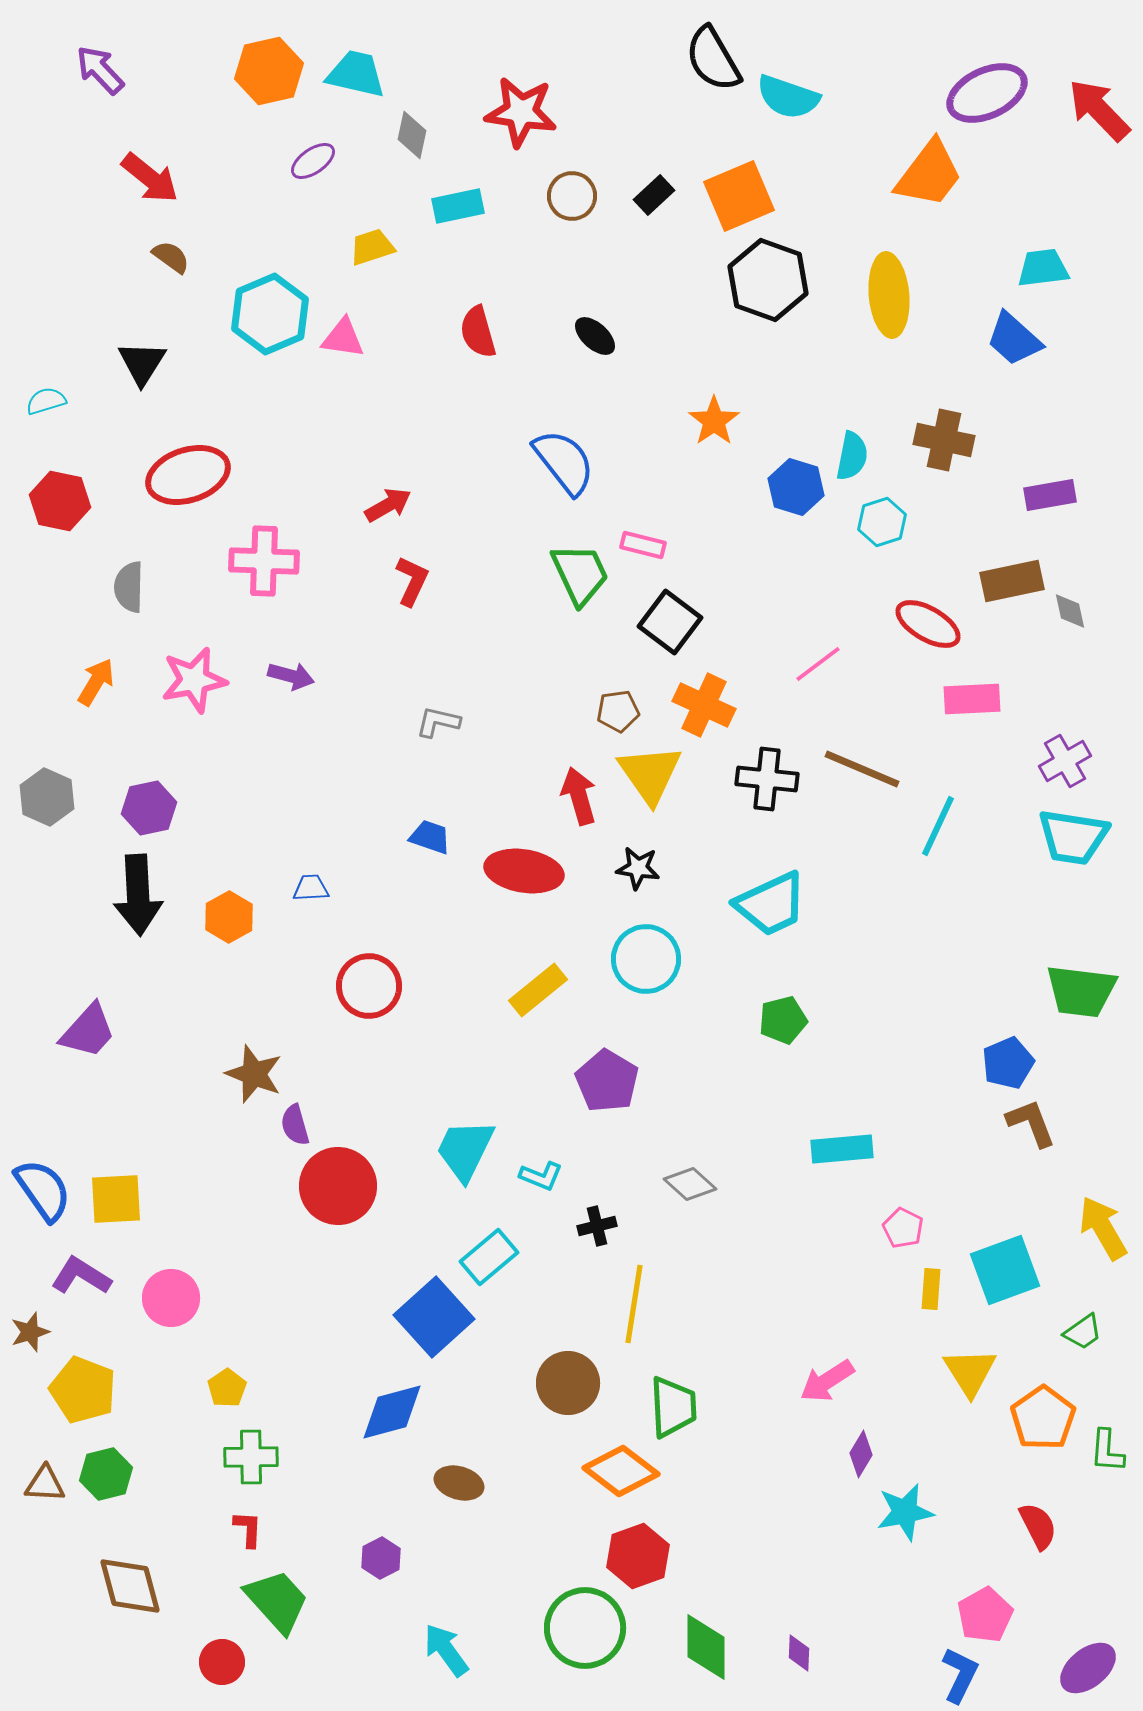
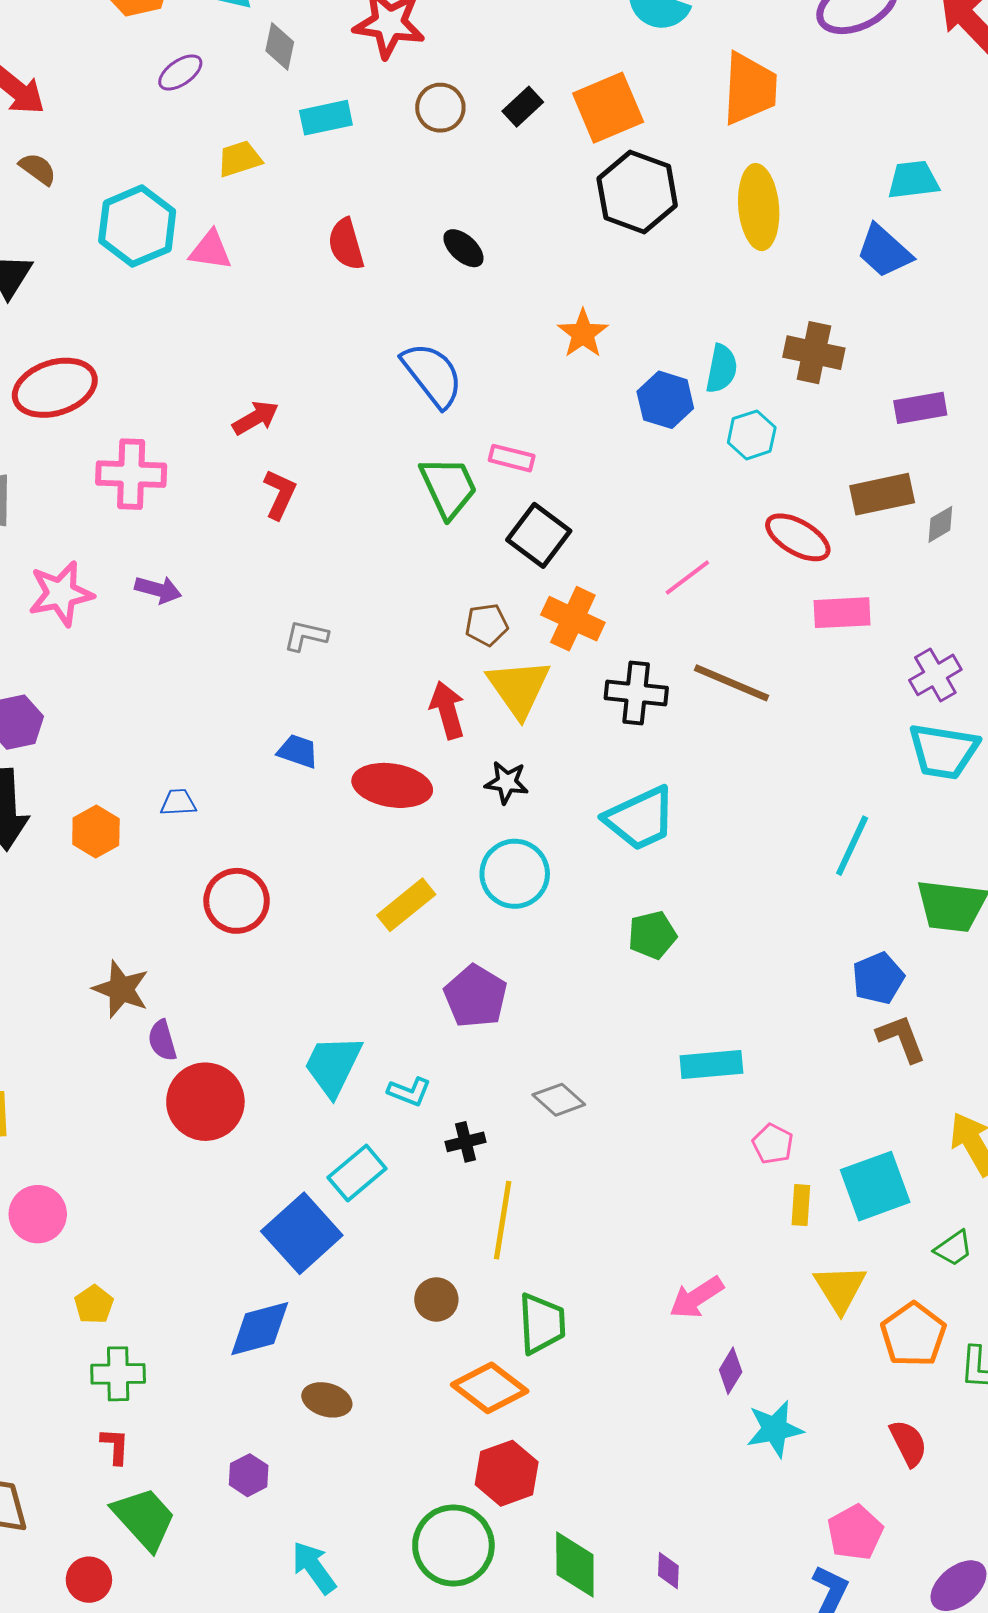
orange trapezoid: (929, 174) -> (750, 89), moved, turned -34
gray diamond: (1070, 611) -> (940, 524), turned 72
cyan line: (938, 826) -> (852, 846), moved
brown circle: (568, 1383) -> (436, 1299), size x0.7

